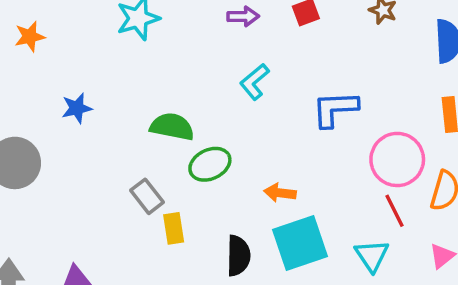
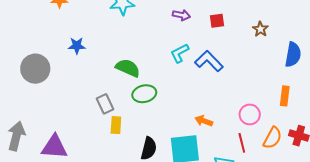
blue L-shape: (335, 109) -> (209, 61), moved, turned 36
pink circle: (397, 159) -> (250, 114), size x0.7
orange arrow: (280, 193) -> (204, 121), moved

